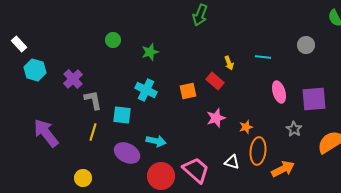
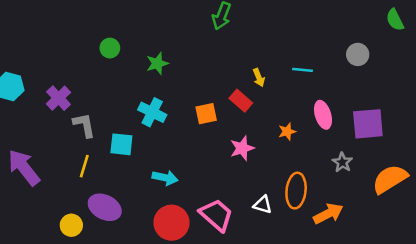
orange star: (246, 127) -> (287, 132), moved
purple ellipse: (127, 153) -> (105, 207), moved

